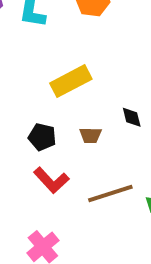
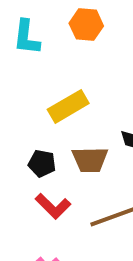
brown trapezoid: (90, 135) -> (90, 160), size x1.6

